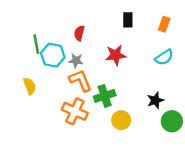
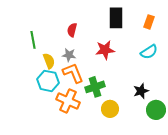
black rectangle: (128, 20) -> (116, 18), size x1.5
cyan hexagon: (53, 55) -> (48, 81), moved
yellow semicircle: (30, 86) -> (49, 61), moved

